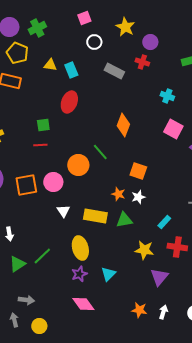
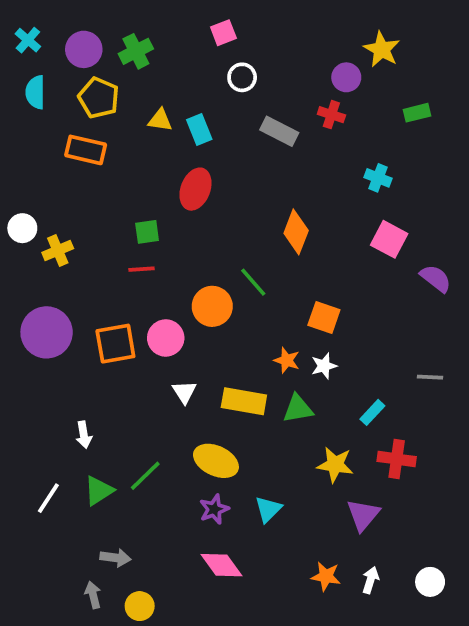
yellow star: (125, 27) -> (382, 49), moved
yellow ellipse: (80, 248) -> (216, 461), turned -50

